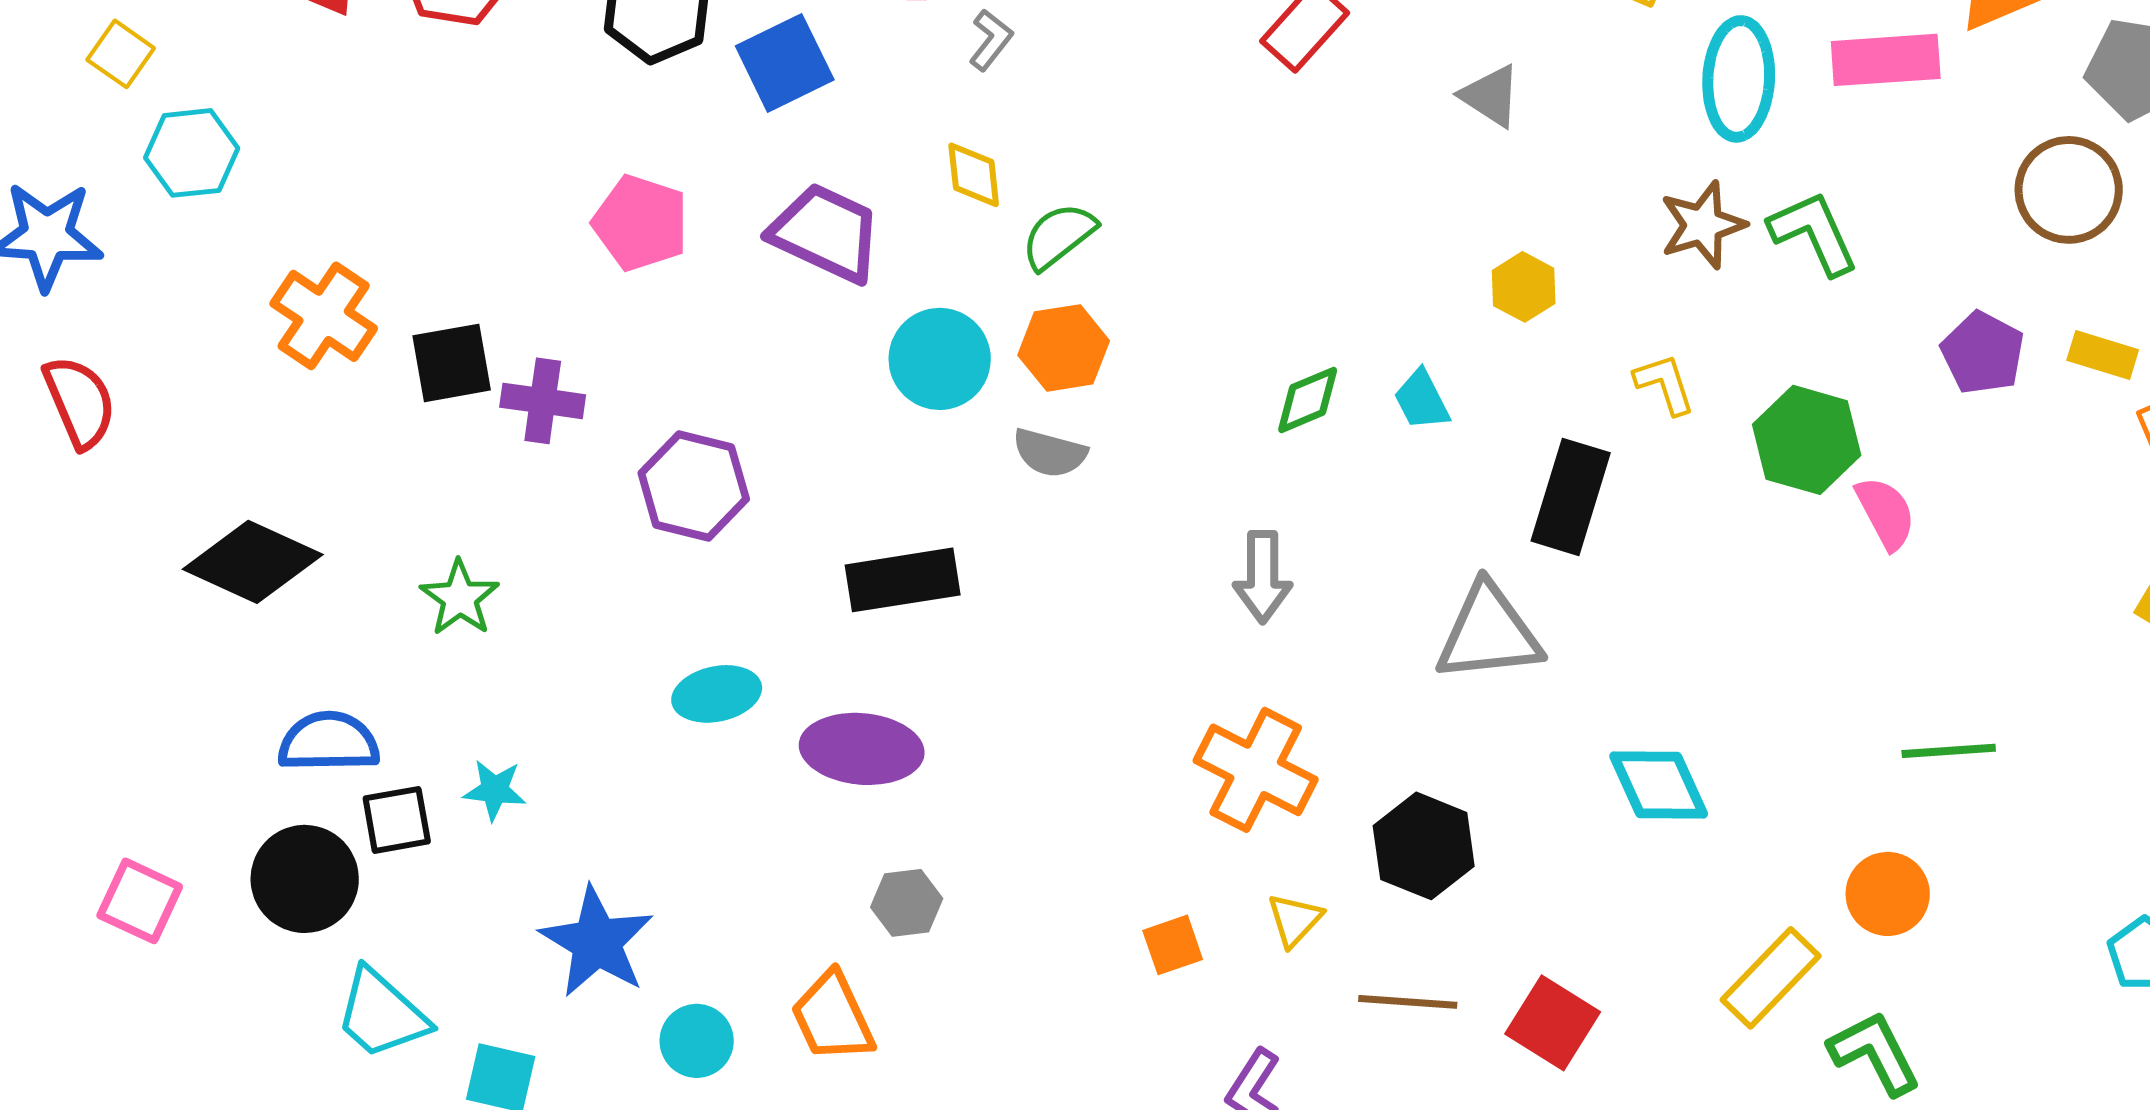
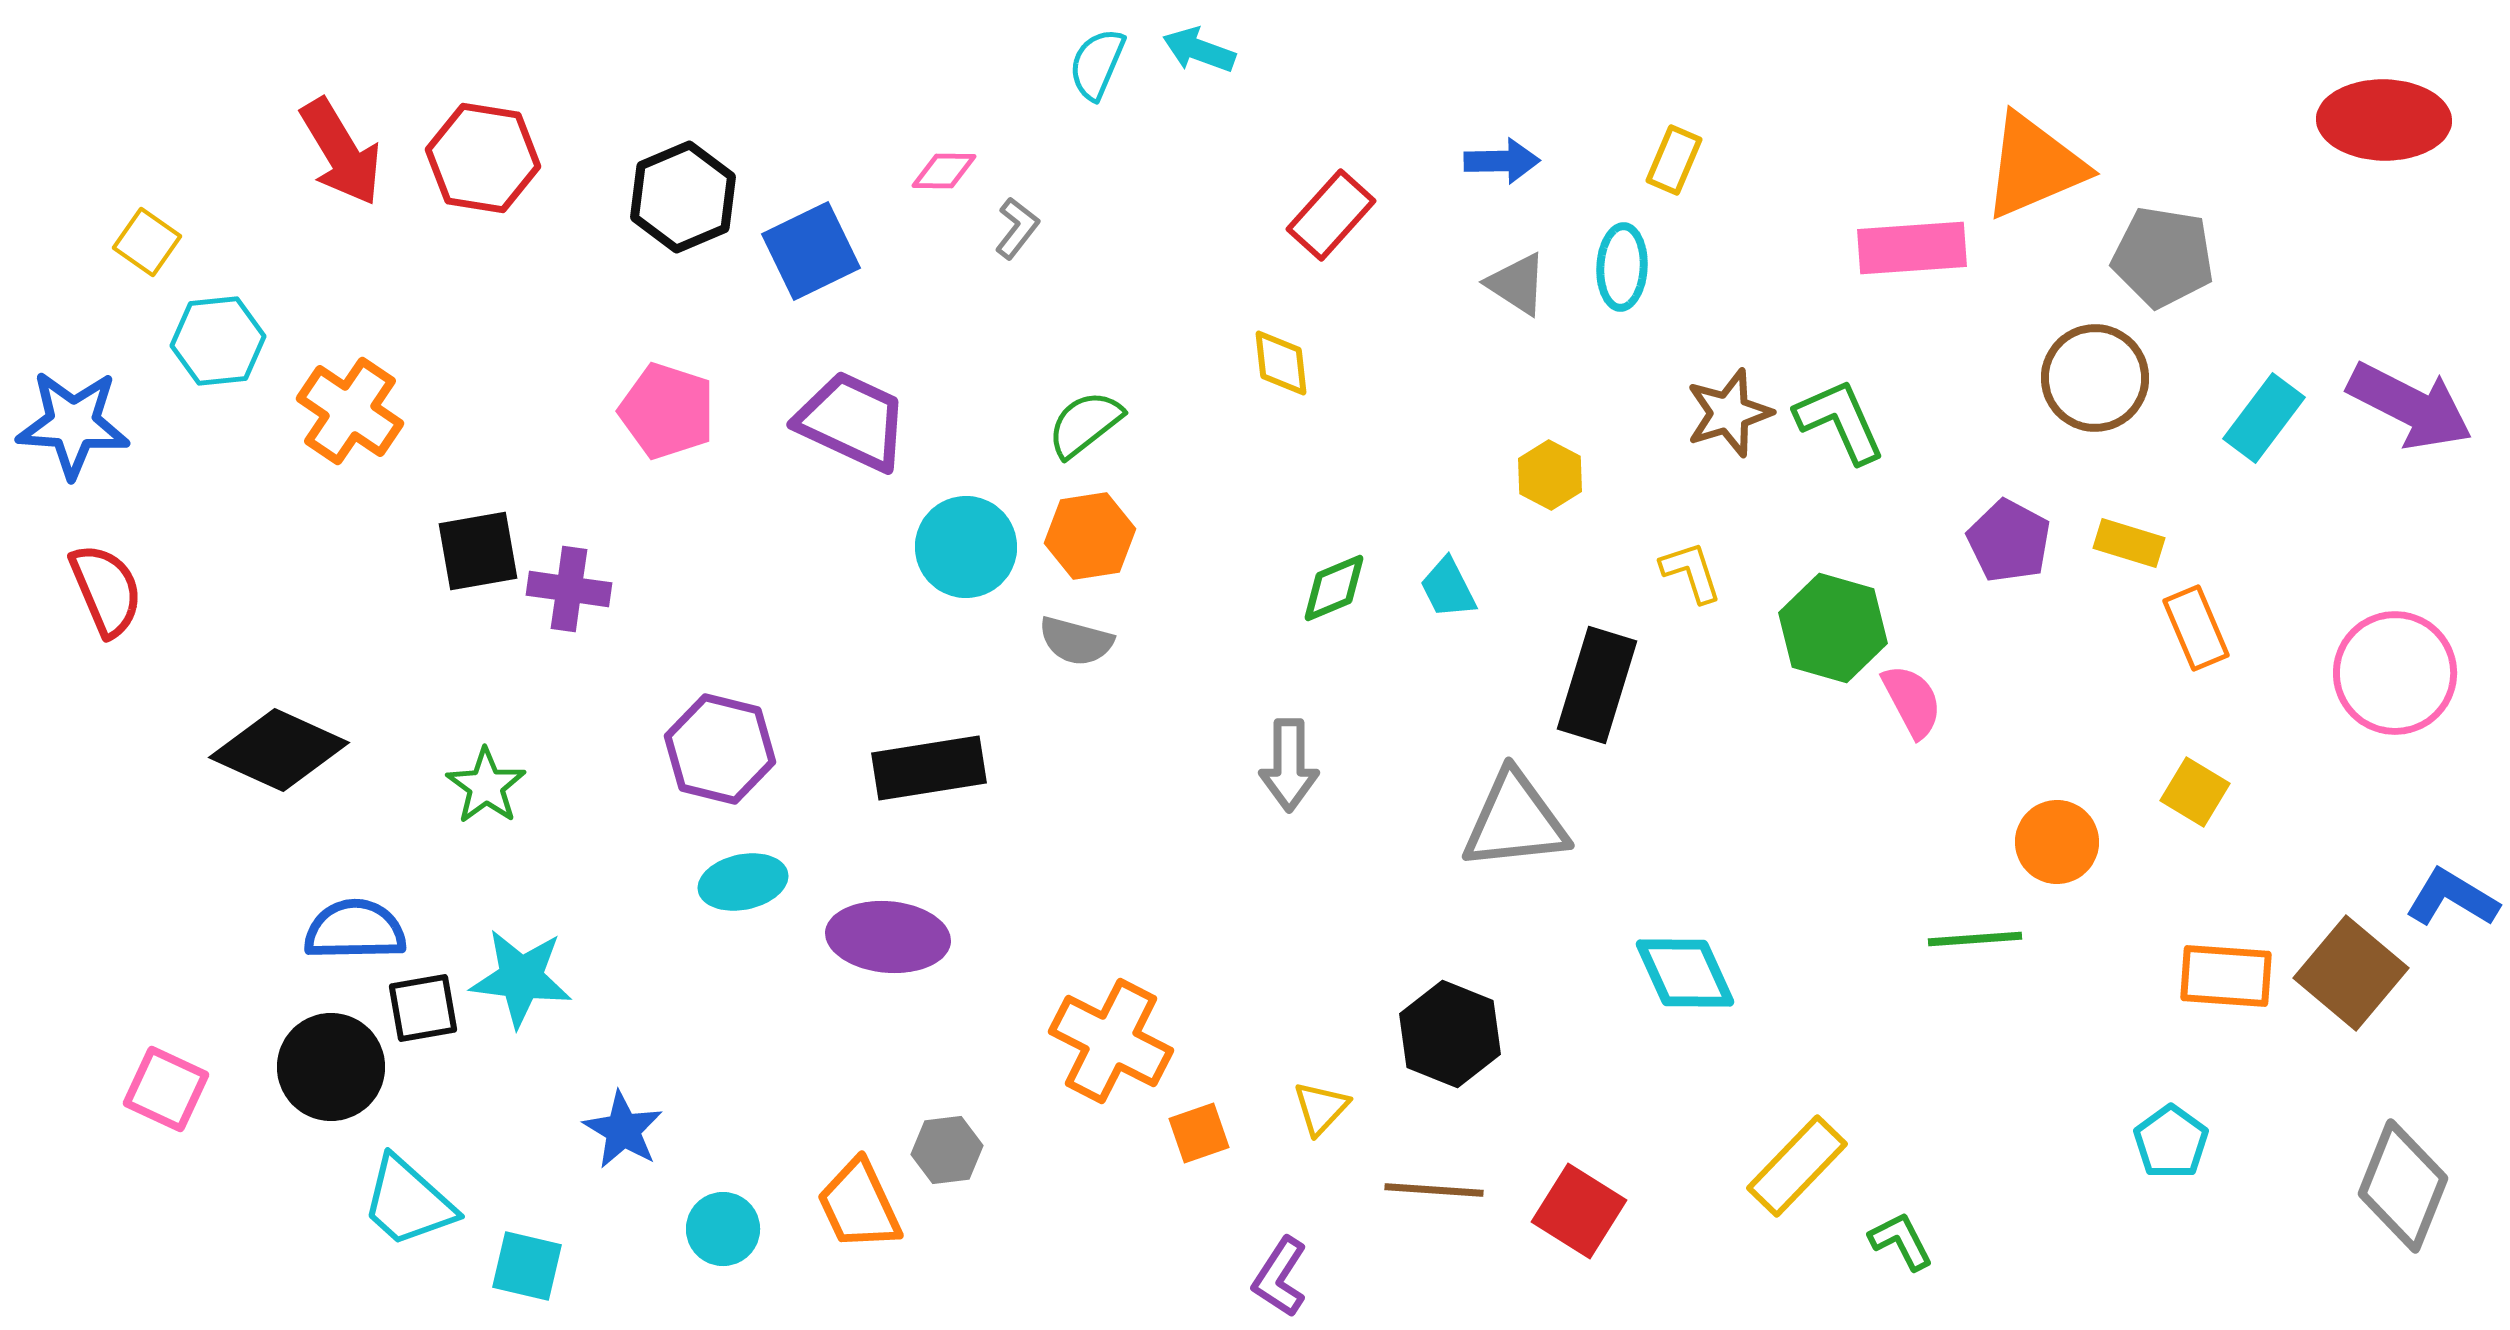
cyan ellipse: (1739, 79) -> (1622, 267), moved, size x0.7
yellow diamond: (974, 175) -> (1281, 363), moved
orange cross: (324, 316) -> (350, 411), moved
purple hexagon: (694, 486) -> (720, 749), moved
orange cross: (1256, 770) -> (1111, 1041), moved
cyan star: (495, 790) -> (521, 978), size x1.6
orange circle: (1888, 894) -> (2057, 842), moved
gray hexagon: (907, 903) -> (947, 1150), moved
blue star: (597, 942) -> (623, 1130), size x0.7
green L-shape: (1875, 1053) -> (1901, 1241), size x0.7

